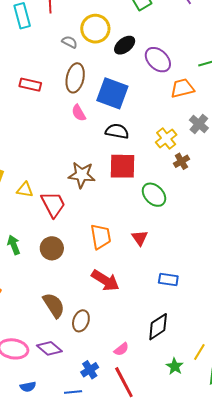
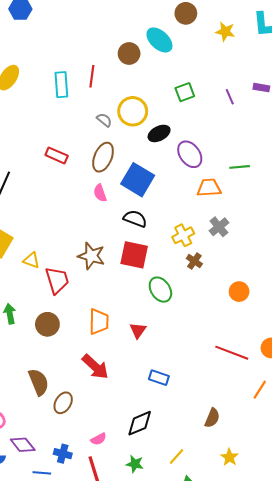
brown cross: (181, 161) -> (194, 261), turned -35
purple diamond: (49, 348) -> (23, 445), moved
green star: (175, 366) -> (135, 464), moved, turned -30
blue cross: (90, 370) -> (63, 454), turned 36

